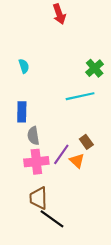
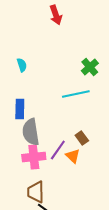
gray semicircle: (33, 136) -> (31, 132), size x1.5

